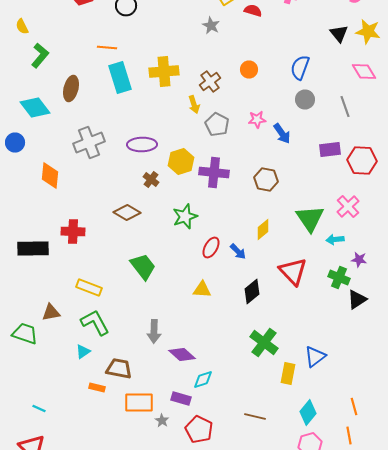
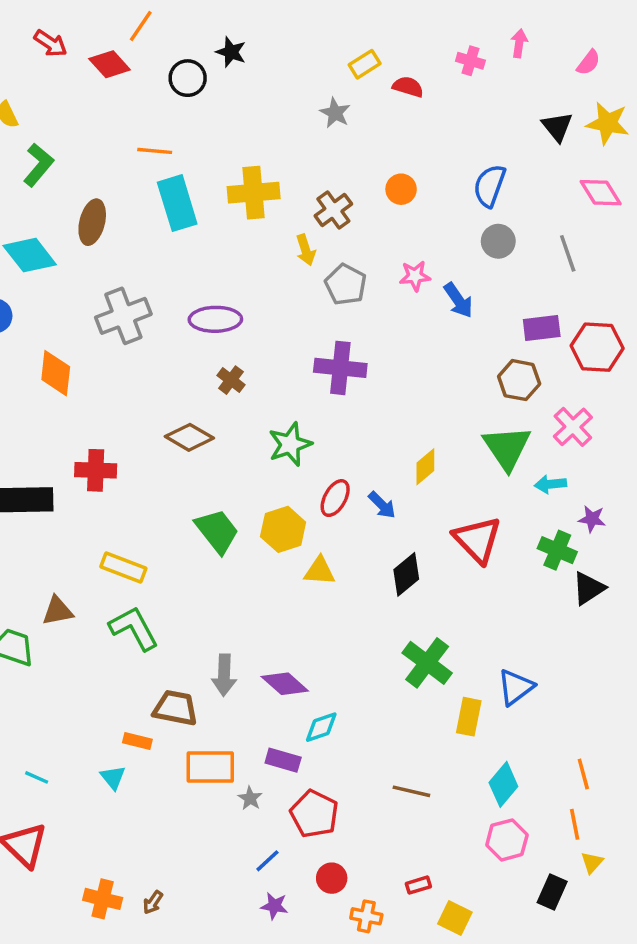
yellow hexagon: (181, 162) -> (283, 529), moved
brown hexagon: (266, 180) -> (519, 380), moved
gray arrow: (154, 332) -> (224, 675), moved
cyan triangle: (83, 352) -> (113, 777), moved, turned -35

